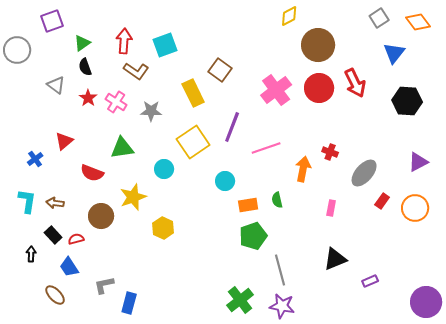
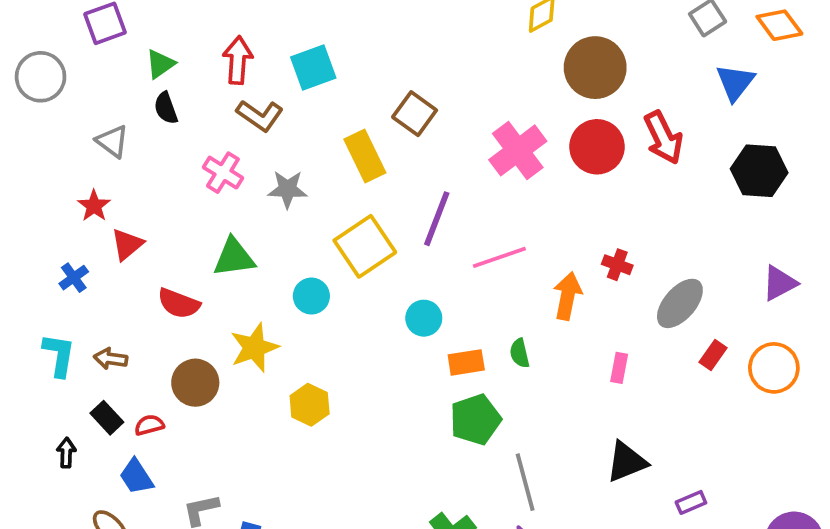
red star: (88, 98) -> (94, 206), moved

